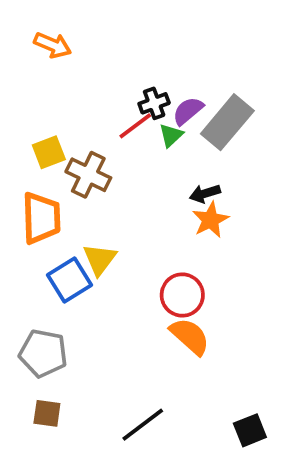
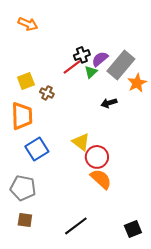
brown cross: (88, 175) -> (47, 93), size x0.6
orange star: (210, 220) -> (137, 83), moved
yellow triangle: (100, 259) -> (81, 142), moved, turned -30

